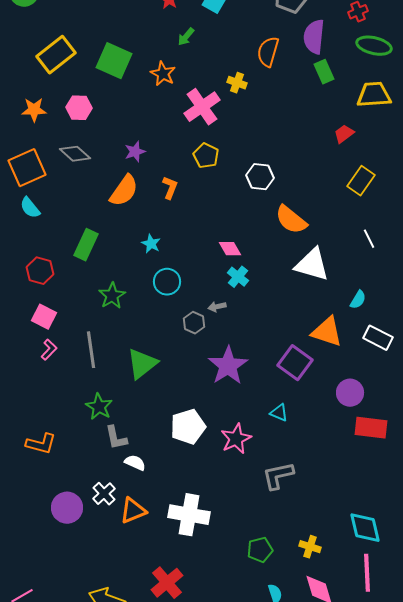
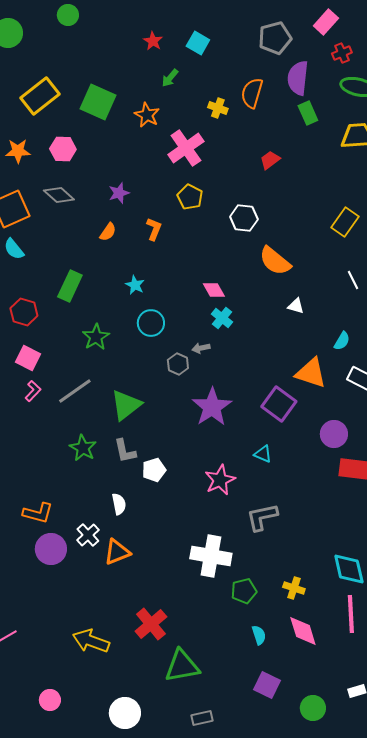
yellow cross: (237, 83) -> (218, 108), moved
red trapezoid: (344, 134) -> (270, 160), moved
orange semicircle: (124, 191) -> (108, 232), size x0.6
white triangle: (312, 265) -> (296, 306), size x0.5
gray line: (91, 350) -> (75, 391), turned 63
white pentagon: (188, 427) -> (154, 470), moved, size x0.7
gray L-shape: (116, 438) -> (125, 451), moved
orange L-shape: (41, 444) -> (38, 513), moved
white semicircle: (135, 463) -> (119, 504), turned 55
white cross: (189, 515) -> (211, 556), moved

